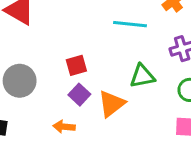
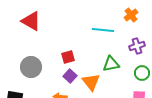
orange triangle: (112, 104) -> (91, 82), turned -30

